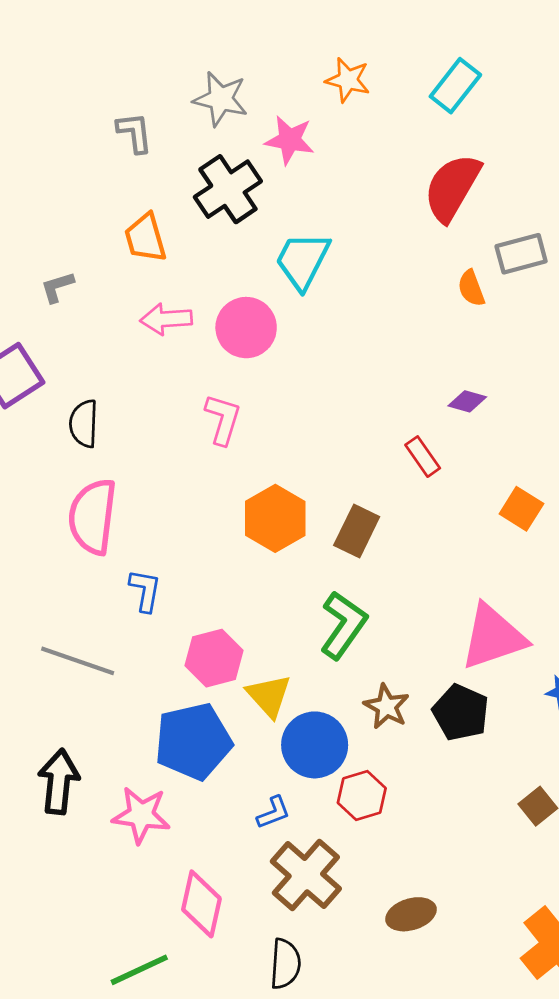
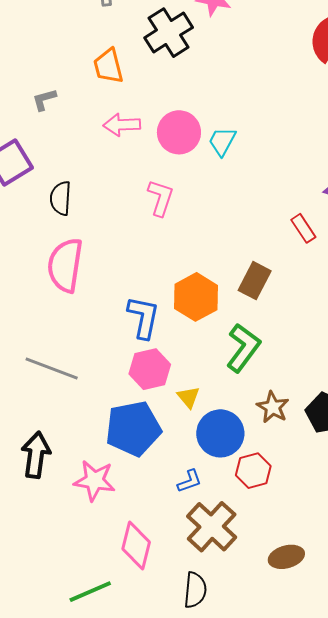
cyan trapezoid: (303, 261) -> (222, 141), moved, size x0.7
orange hexagon: (275, 518) -> (196, 297), moved
blue L-shape: (145, 590) -> (143, 317), moved, size x1.4
yellow triangle: (269, 696) -> (188, 397), size x0.7

